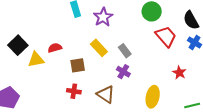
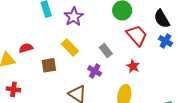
gray rectangle: (125, 51) -> (106, 51), moved
red star: (179, 73) -> (133, 66), moved
red cross: (74, 91) -> (13, 89), moved

